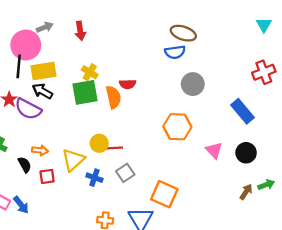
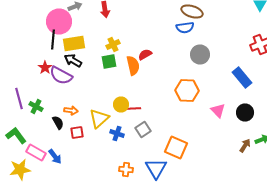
yellow cross: (90, 72) -> (113, 44), turned 32
red semicircle: (128, 84) -> (145, 54), turned 152
green square: (85, 92) -> (109, 62), size x0.7

